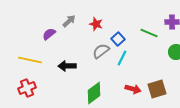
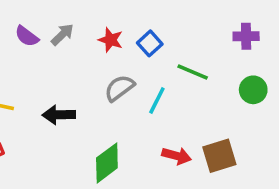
green line: (149, 33) -> (193, 72), moved
purple semicircle: (49, 34) -> (27, 36), moved, turned -104
blue square: (118, 39) -> (150, 43), moved

